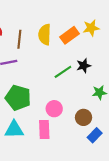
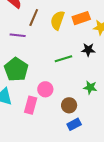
orange rectangle: (70, 35) -> (81, 18), moved
black star: (84, 66) -> (88, 50), moved

